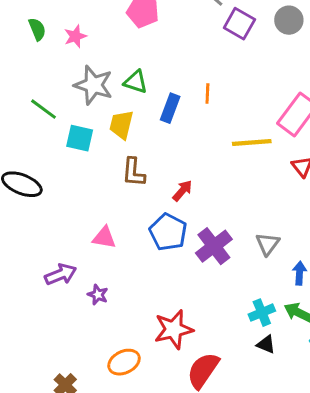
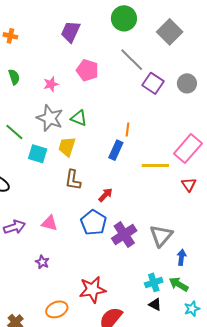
pink star: (75, 36) -> (51, 84), moved
blue rectangle: (170, 108) -> (116, 150), moved
gray triangle: (268, 244) -> (161, 236), size x1.4
purple arrow: (61, 274) -> (14, 227), moved

